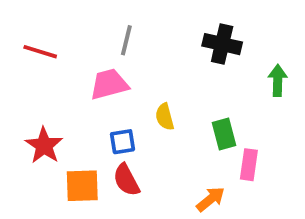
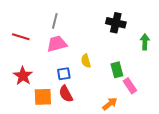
gray line: (126, 40) -> (55, 21), moved
red line: (40, 52) -> (21, 37), moved
pink rectangle: (249, 165) -> (130, 86), turned -42

